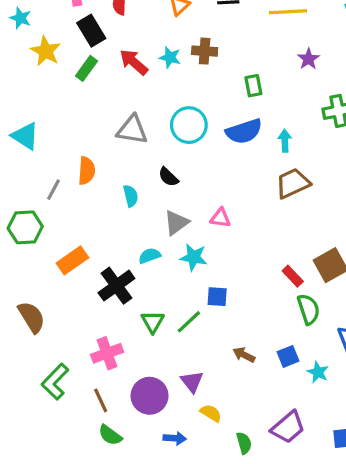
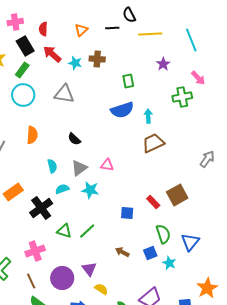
red arrow: (134, 62) -> (52, 54), moved
cyan circle: (189, 125) -> (23, 95), moved
gray triangle: (132, 130) -> (64, 94), moved
orange semicircle: (87, 171) -> (32, 135), moved
cyan semicircle: (131, 196) -> (52, 166), moved
blue square: (217, 297) -> (127, 213), moved
green semicircle: (308, 309) -> (163, 234), moved
green triangle: (153, 322) -> (64, 231), turned -42

